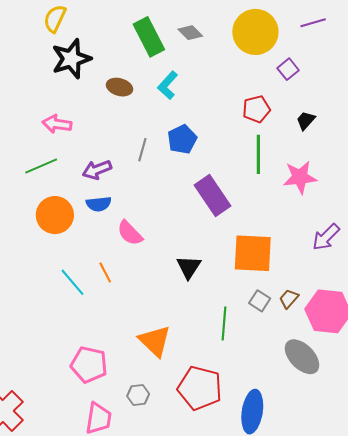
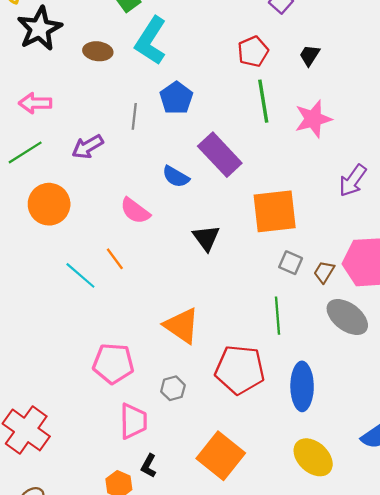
cyan L-shape: (168, 85) -> (151, 41), size x1.5
blue semicircle: (99, 204) -> (176, 177), moved, turned 45
brown trapezoid: (289, 299) -> (324, 272), moved
green line: (224, 323) -> (277, 316), moved

